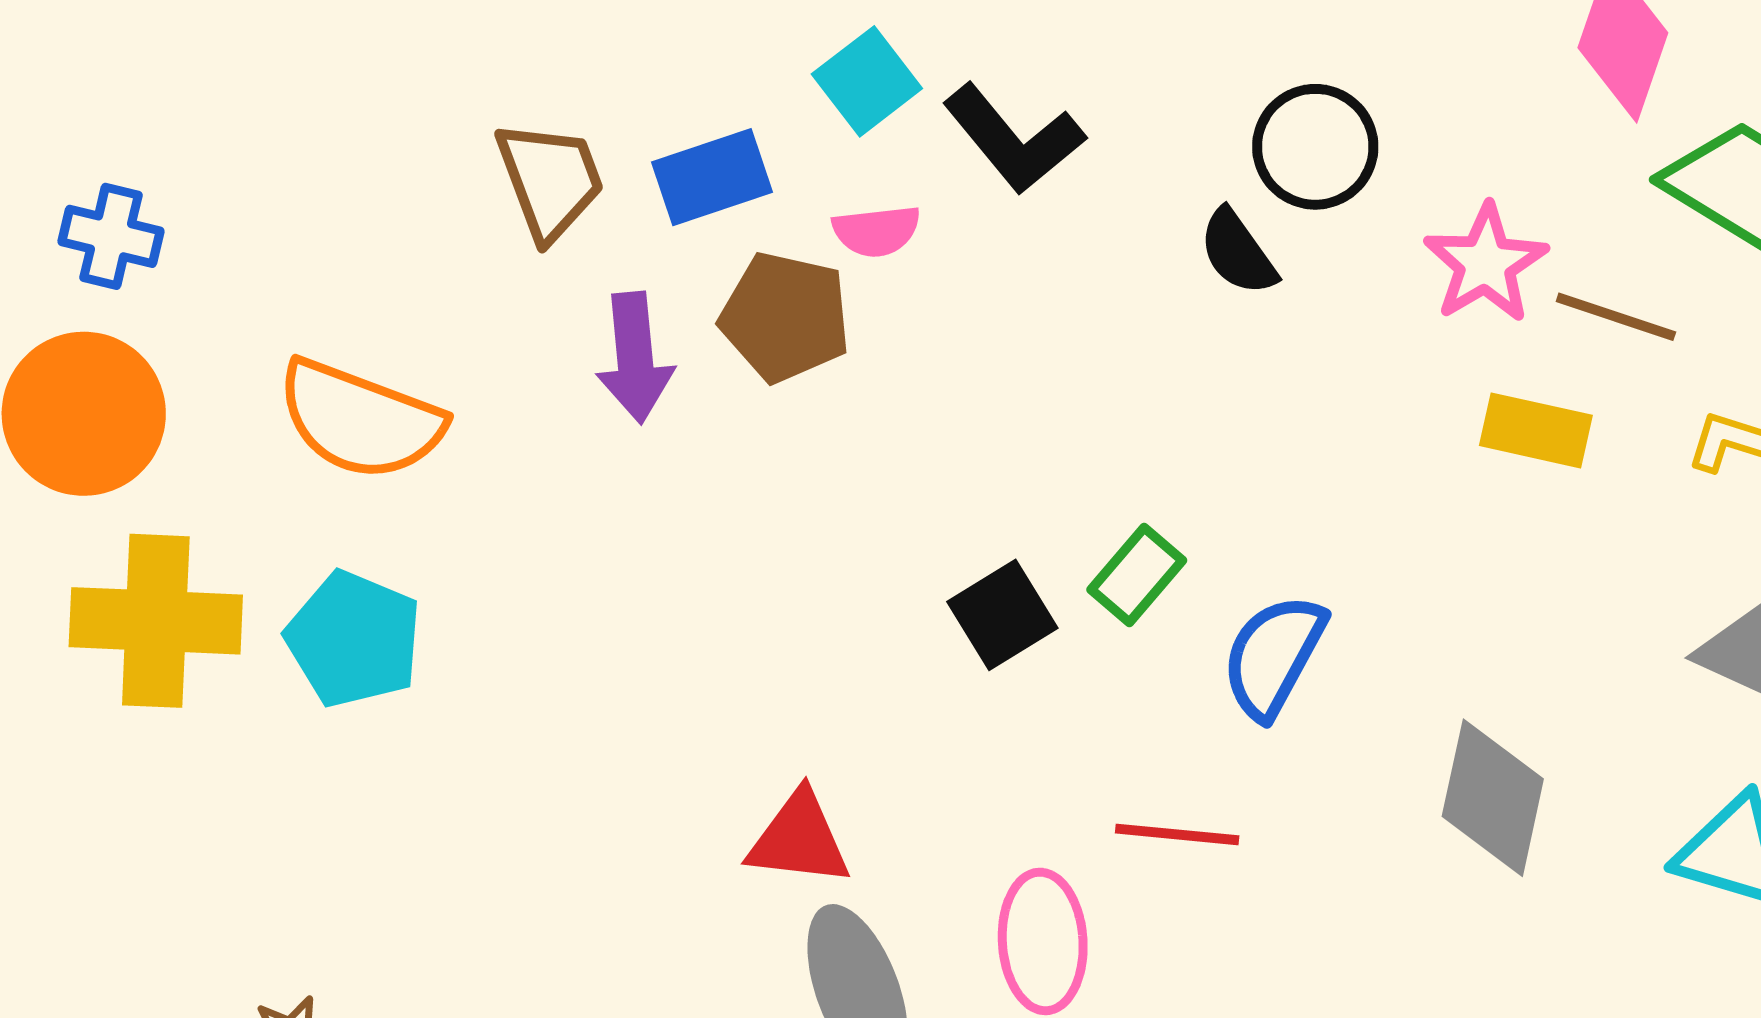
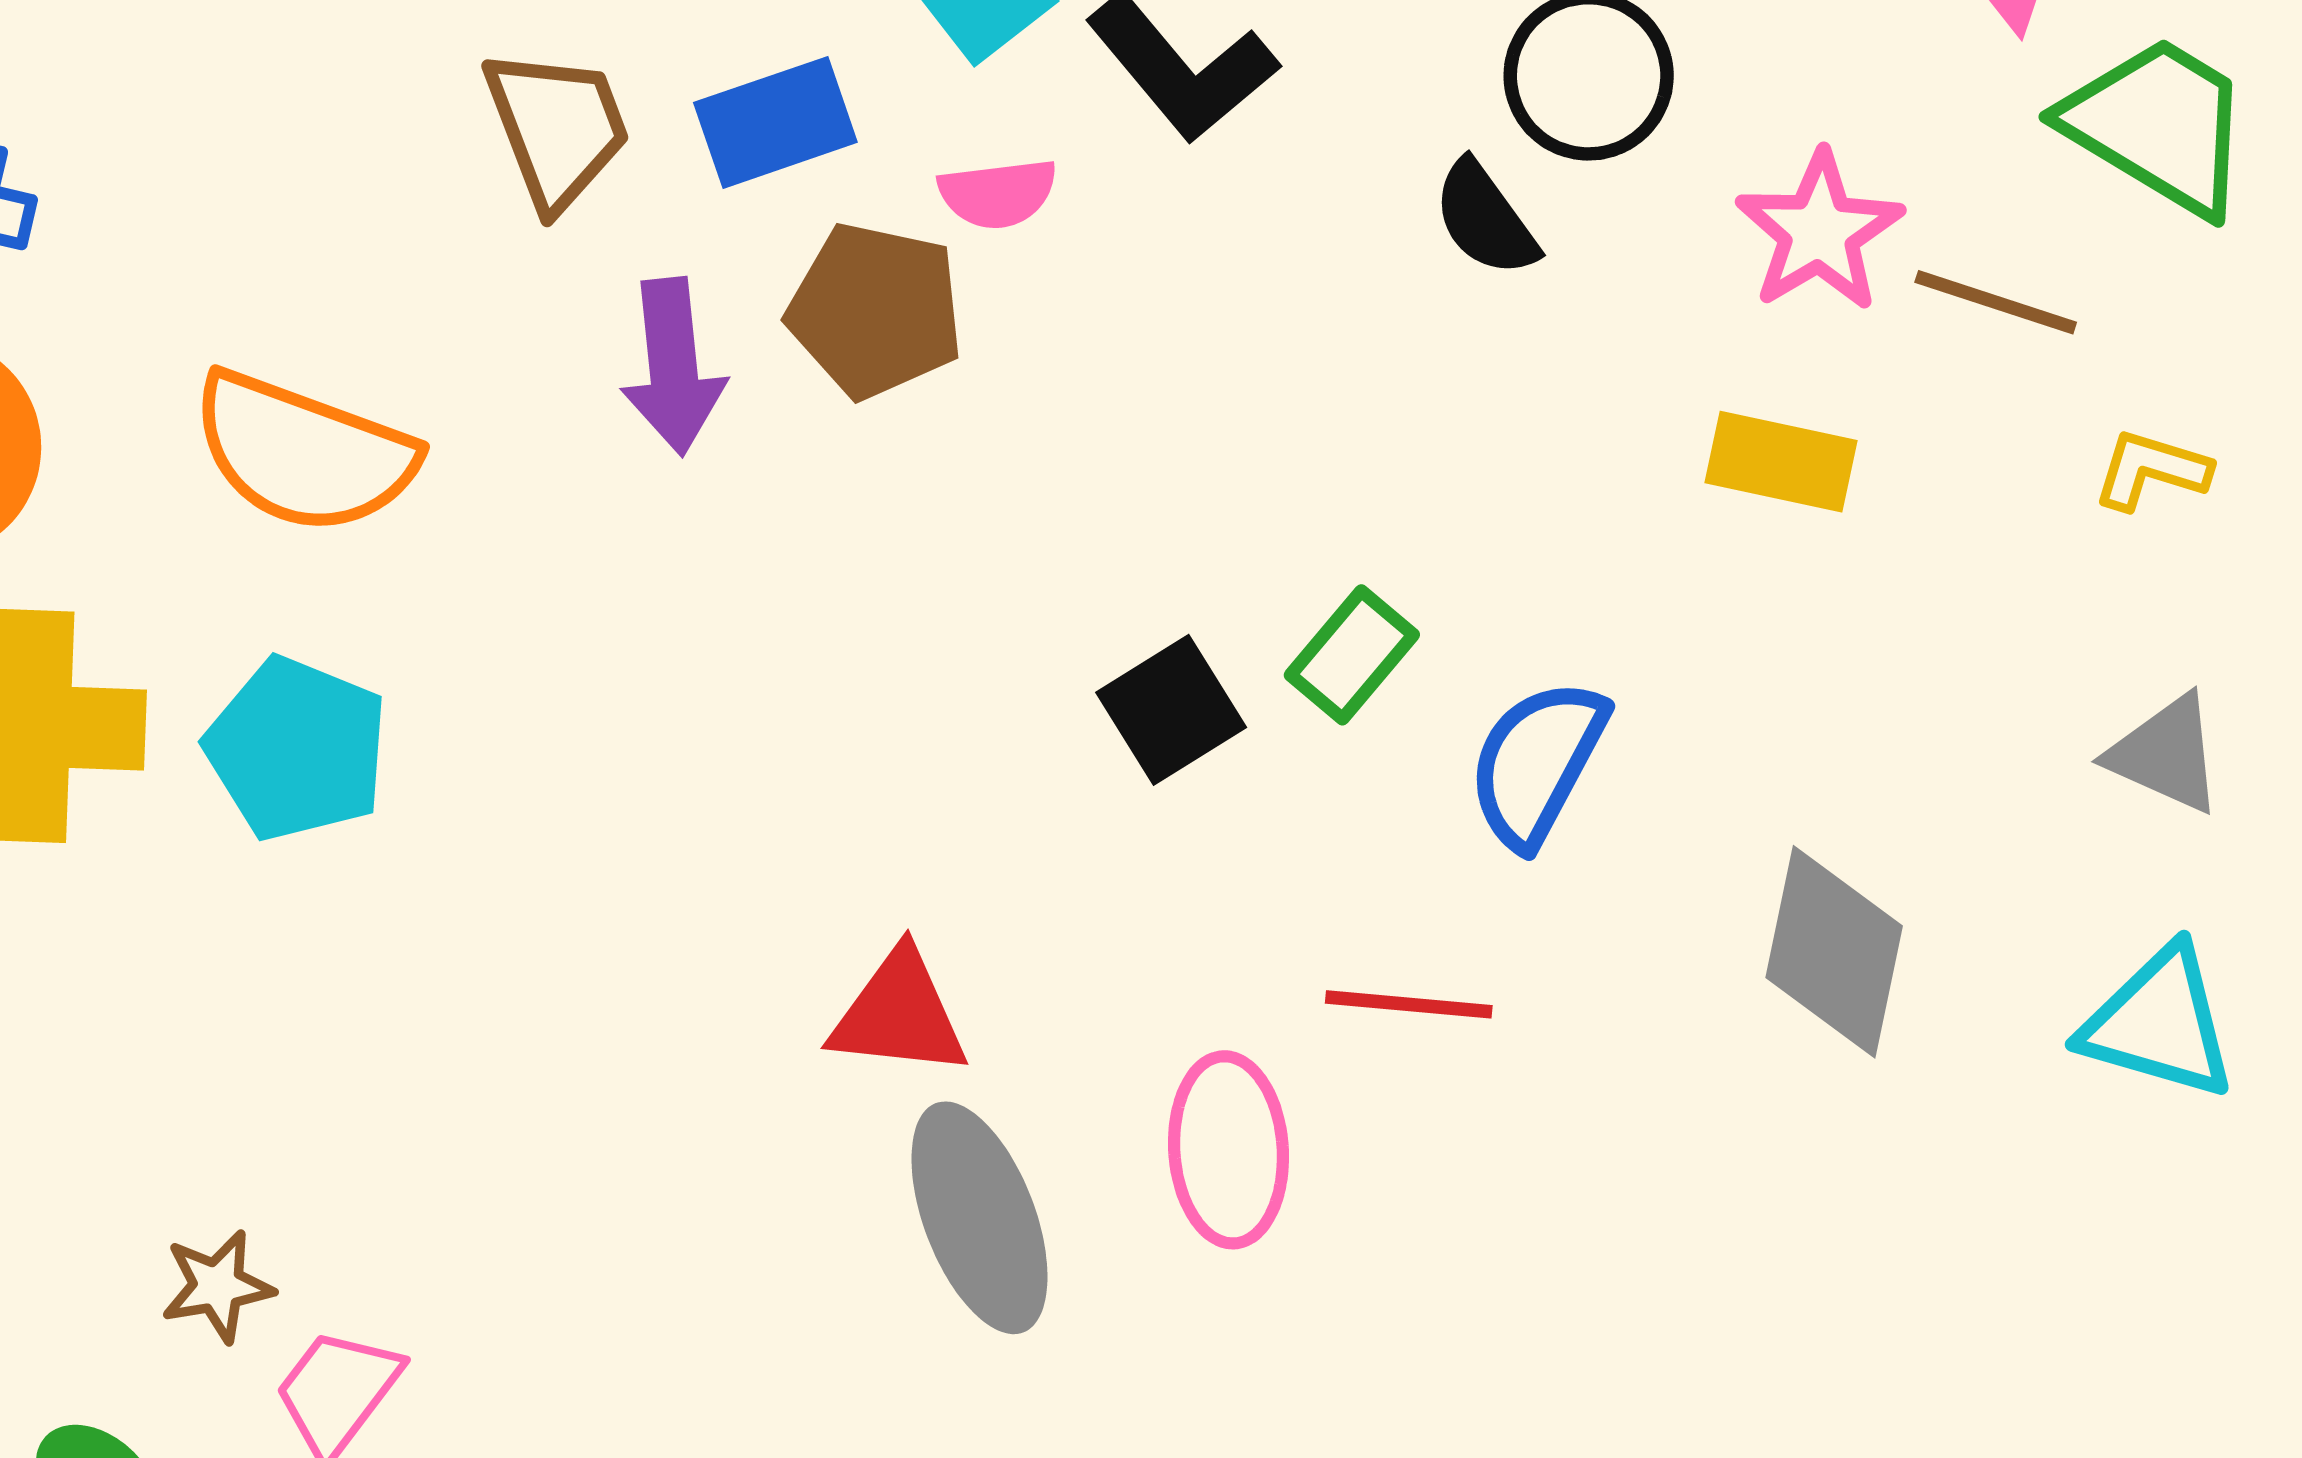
yellow rectangle: (1536, 430) -> (1781, 462), moved

